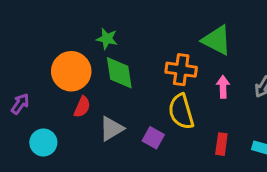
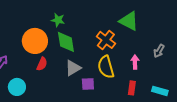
orange cross: (181, 70) -> (106, 40), turned 30
pink arrow: (223, 87) -> (135, 62), moved
gray triangle: (111, 129) -> (73, 68), moved
purple square: (153, 138) -> (88, 84), turned -32

